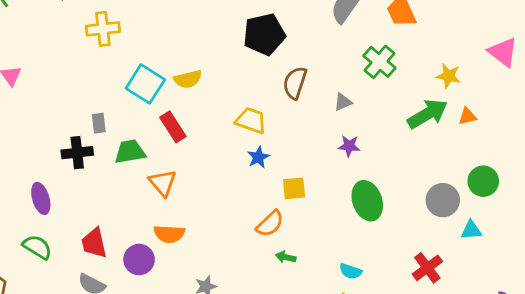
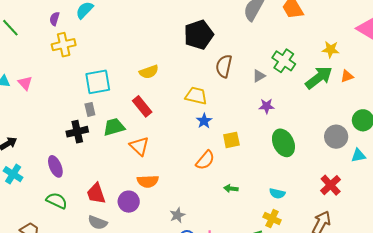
yellow cross: (103, 29) -> (64, 45), moved
green cross: (379, 62) -> (284, 61), moved
cyan square: (145, 84) -> (98, 82), moved, turned -36
orange semicircle: (270, 224) -> (205, 160), moved

